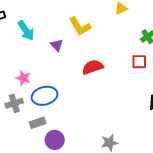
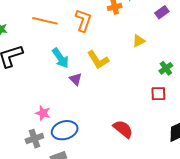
cyan arrow: (26, 30) -> (60, 58), moved
red semicircle: (93, 67) -> (123, 129), moved, turned 60

